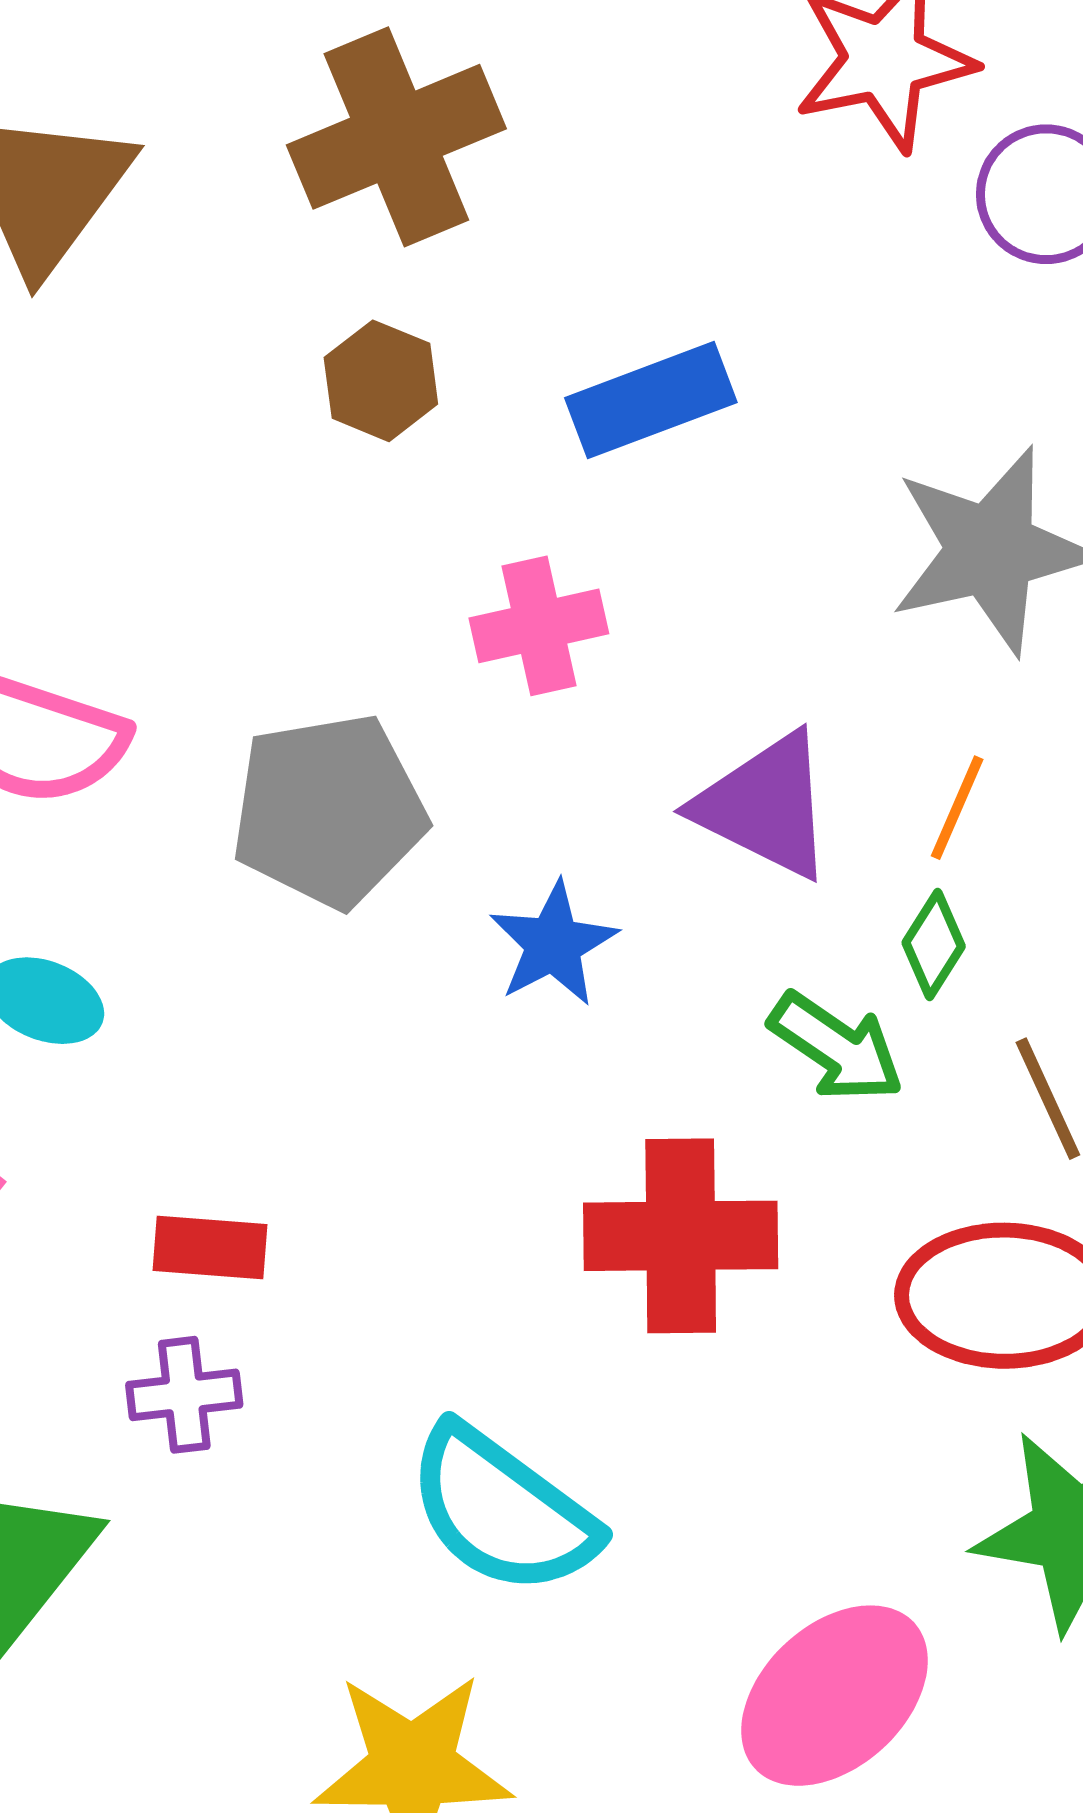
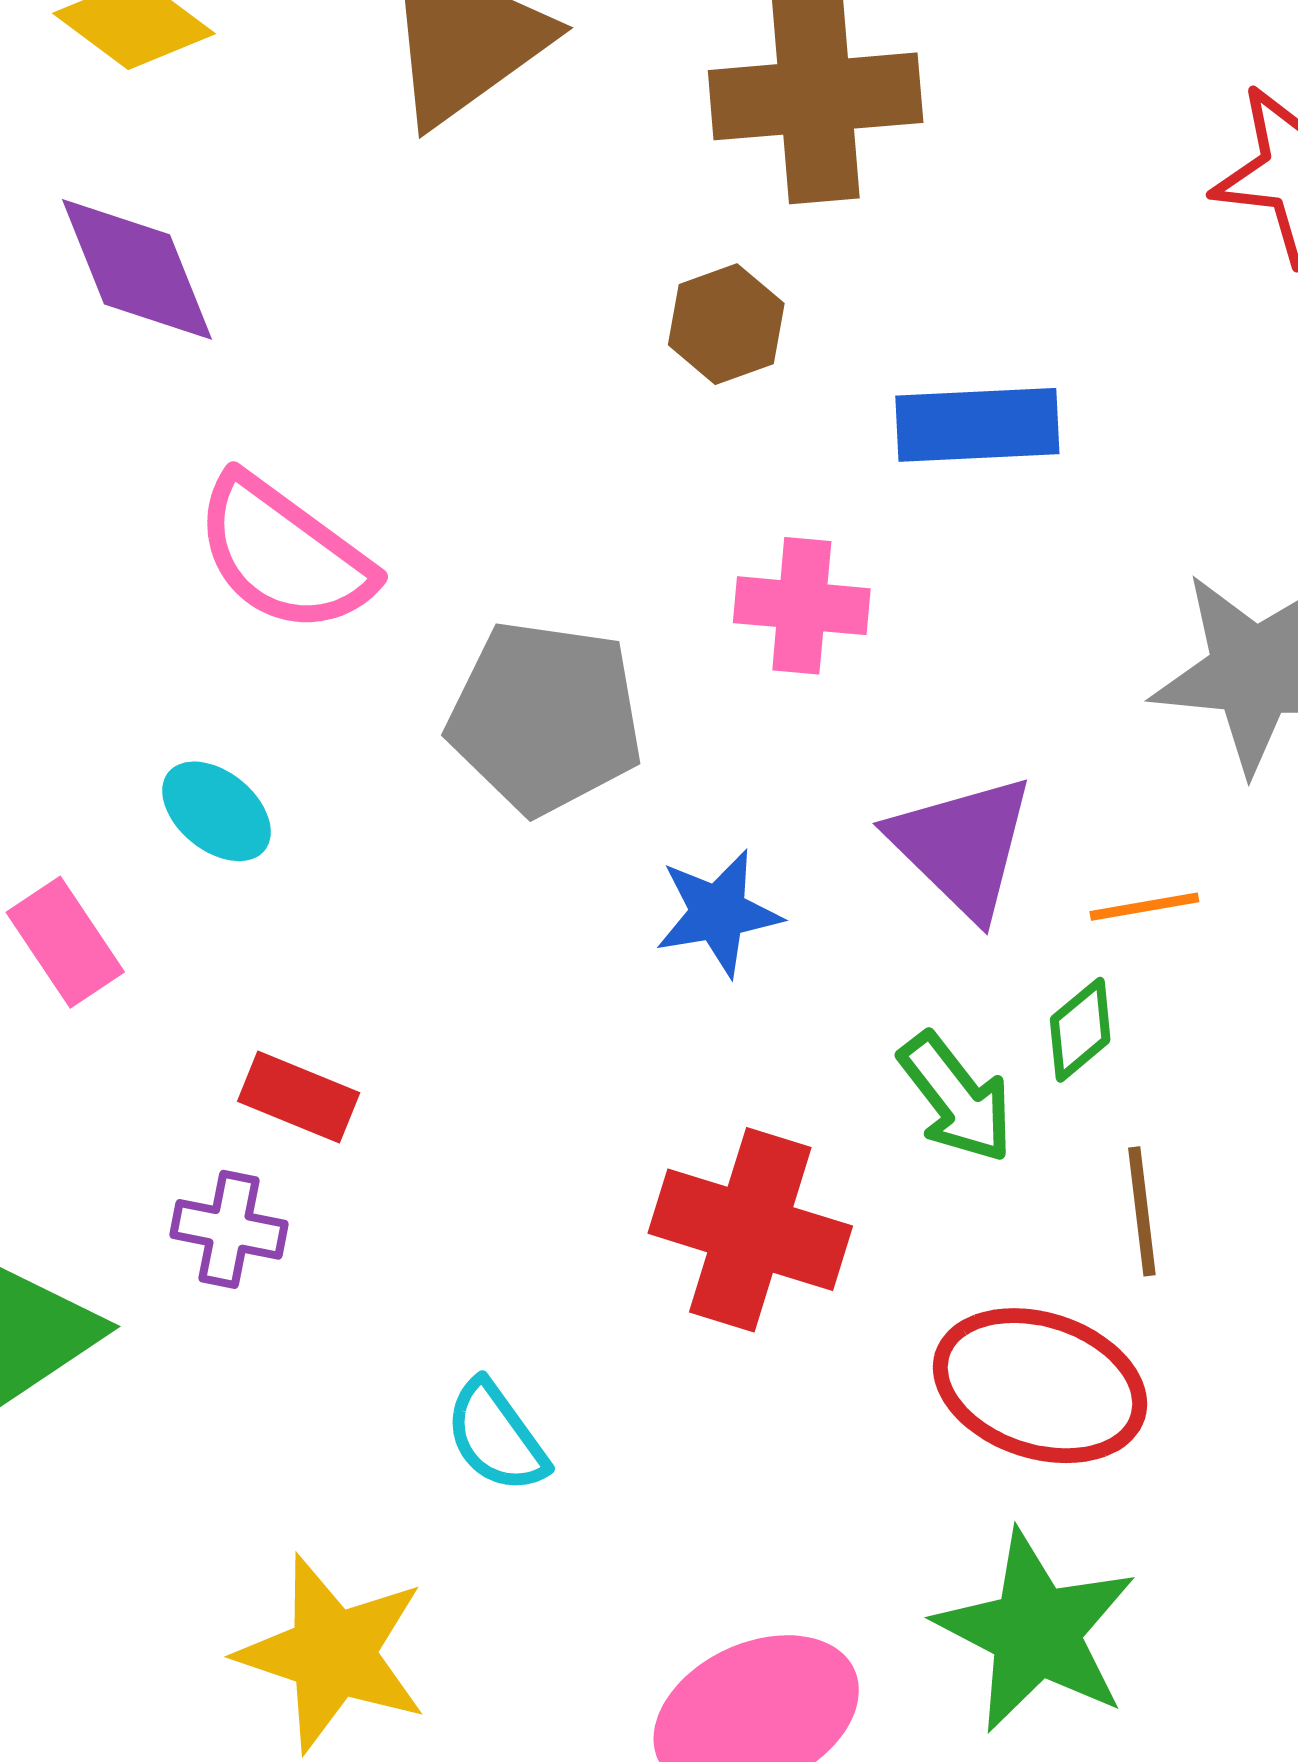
orange line: (957, 808) -> (1144, 907), turned 39
cyan semicircle: (502, 1510) -> (496, 1437), size x0.6

